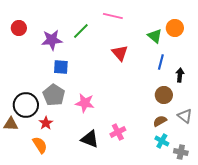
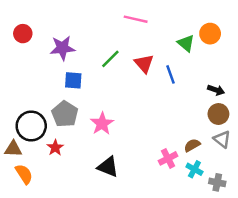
green line: (81, 31) -> (110, 59), moved
blue line: (161, 62) -> (170, 74), moved, turned -35
black arrow: (180, 75) -> (216, 90), turned 104
brown circle: (164, 95) -> (218, 114), moved
pink star: (85, 103) -> (102, 124), turned 30
pink cross: (118, 132) -> (168, 158), moved
orange semicircle: (40, 145) -> (24, 174), moved

